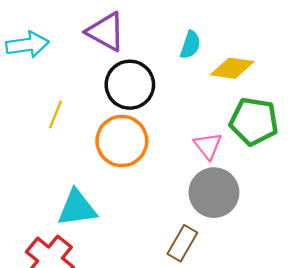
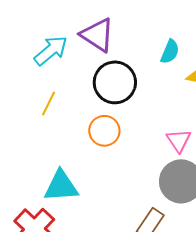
cyan arrow: (27, 45) -> (51, 50), moved, turned -36
orange circle: (122, 141) -> (104, 131), size x0.7

